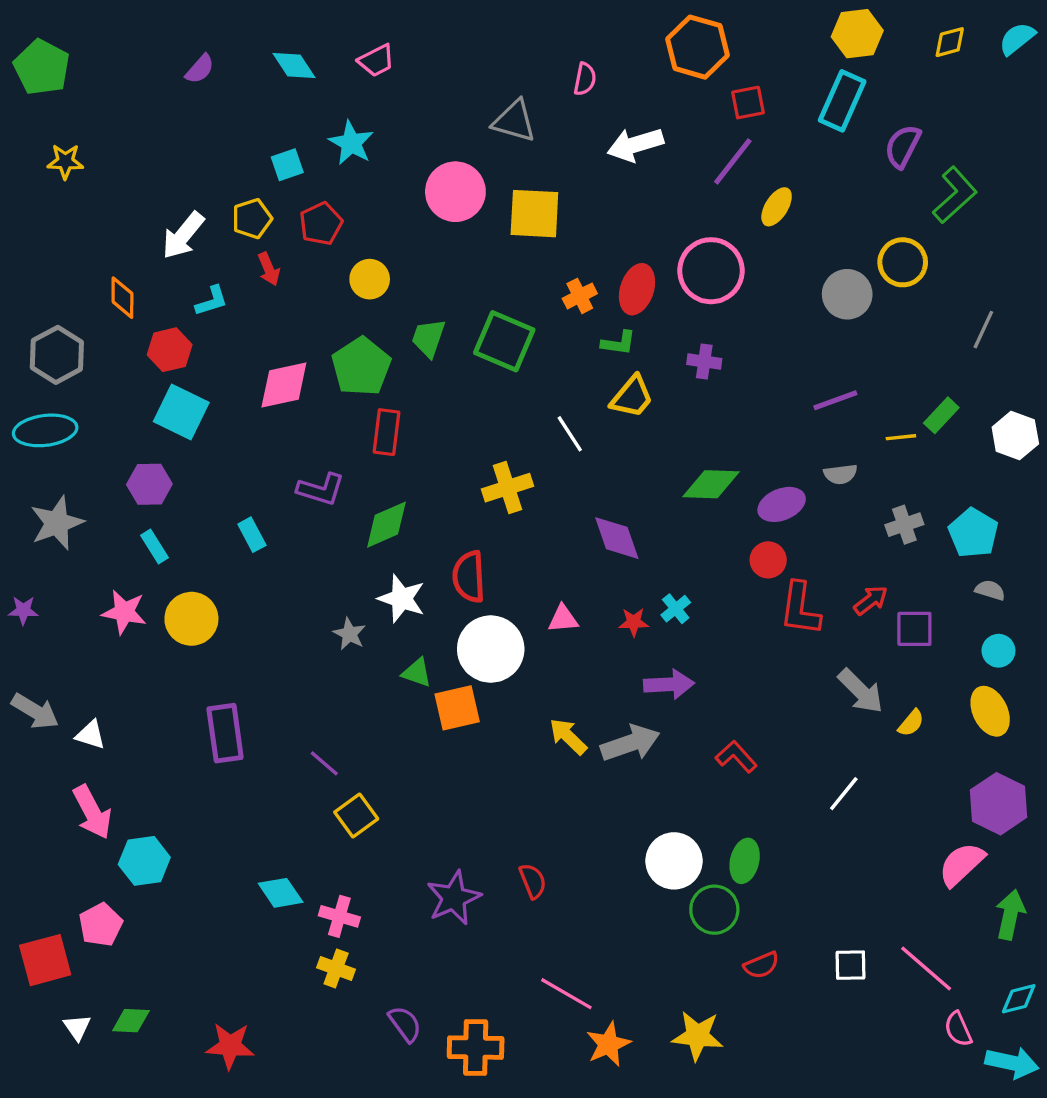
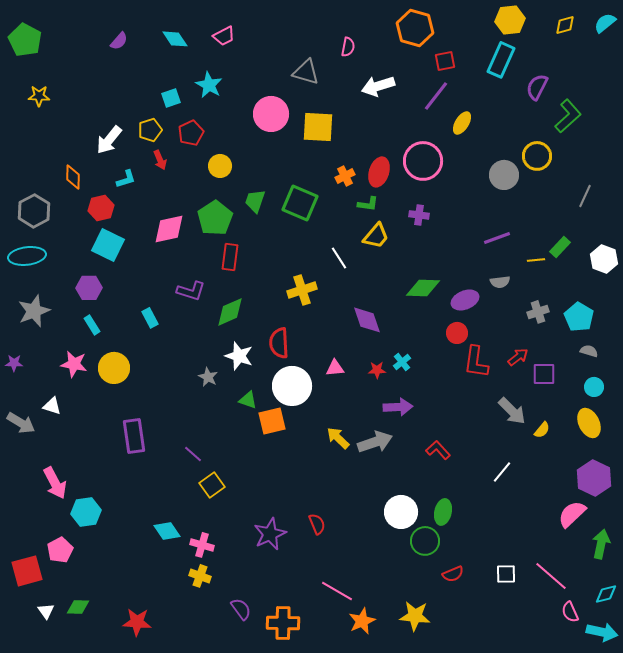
white triangle: (91, 735) -> (52, 406), moved

